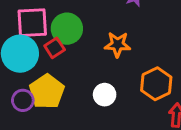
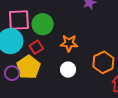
orange star: (117, 44) -> (69, 43), moved
red square: (55, 48) -> (36, 47), moved

